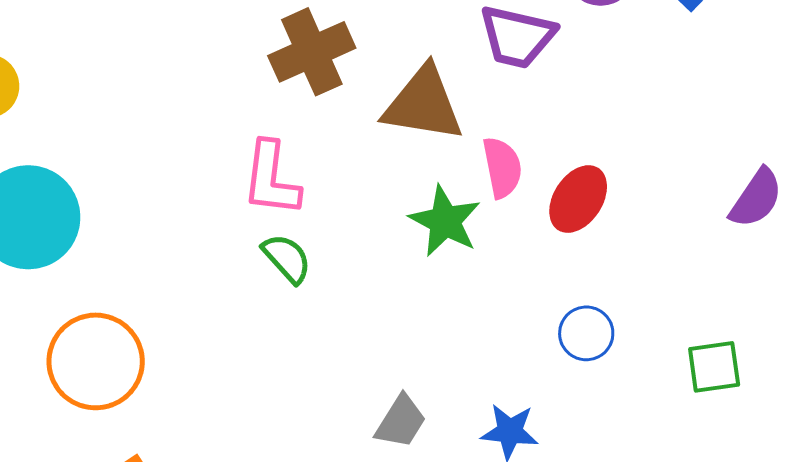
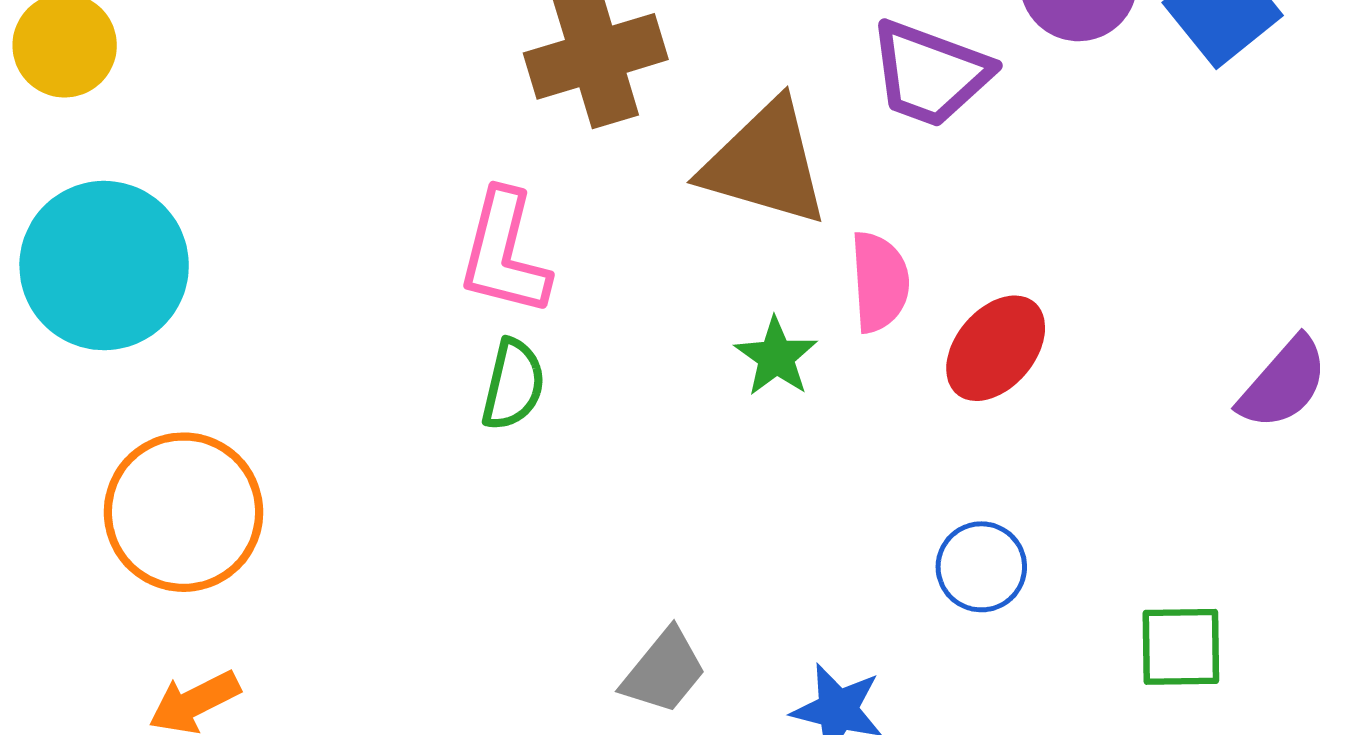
green star: (445, 221) -> (776, 357), size x0.7
green semicircle: (287, 258) -> (513, 385), turned 48

